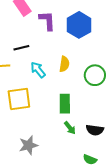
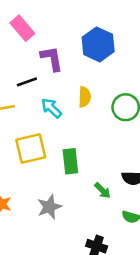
purple L-shape: (47, 21) -> (52, 59), moved
green rectangle: (65, 104) -> (70, 161), moved
green arrow: (70, 128) -> (102, 190), moved

